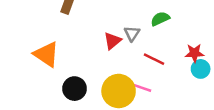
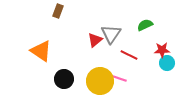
green semicircle: (160, 19) -> (145, 25), moved
gray triangle: (132, 33) -> (111, 34), size x1.5

